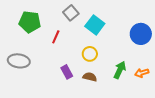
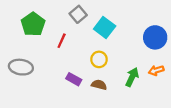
green pentagon: (30, 22) -> (33, 24), turned 30
purple rectangle: (67, 72) -> (74, 79), turned -32
orange arrow: (142, 73) -> (156, 70), moved

